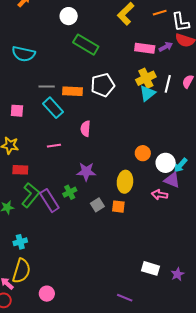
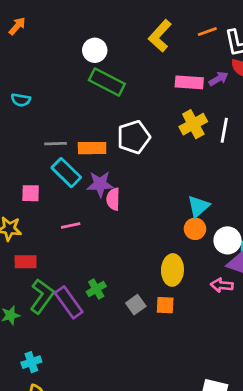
white circle: (69, 16) -> (95, 50), moved
cyan semicircle: (24, 54) -> (21, 100), size x0.6
cyan triangle: (147, 93) -> (199, 206), moved
pink square: (17, 111) -> (31, 193), moved
purple star: (86, 172) -> (100, 184), moved

